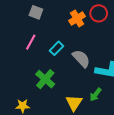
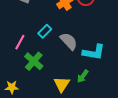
pink line: (31, 42) -> (20, 42), moved

